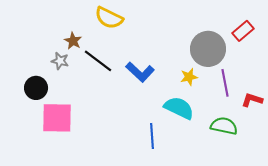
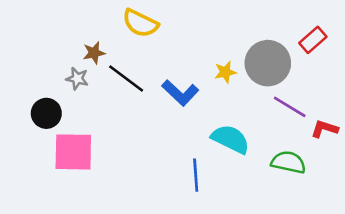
brown star: (73, 41) -> (94, 53), turned 30
yellow star: (189, 77) -> (225, 72), moved
purple line: (225, 83) -> (290, 107), turned -48

